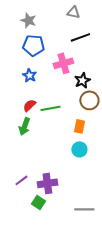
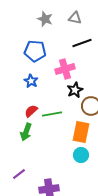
gray star: (28, 20) -> (45, 19), moved
black star: (82, 80) -> (75, 90), moved
orange rectangle: (79, 126) -> (81, 132), size x1.5
purple line: (21, 180) -> (19, 174), moved

